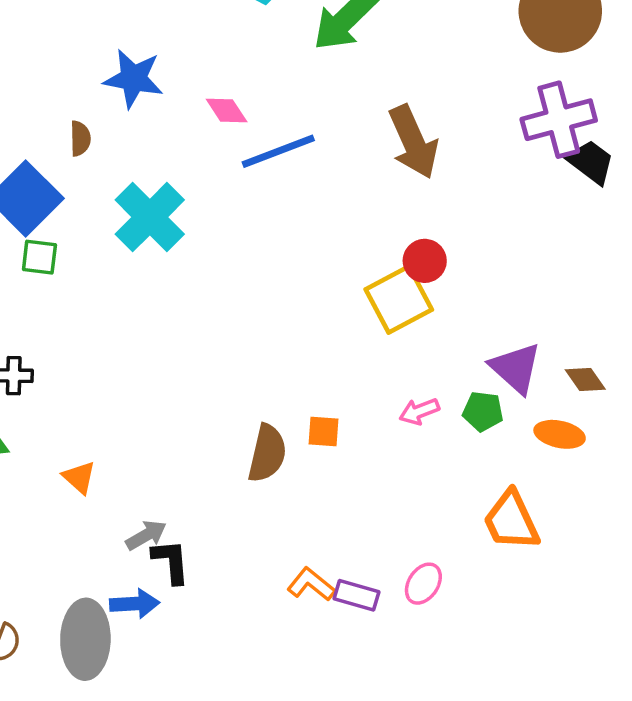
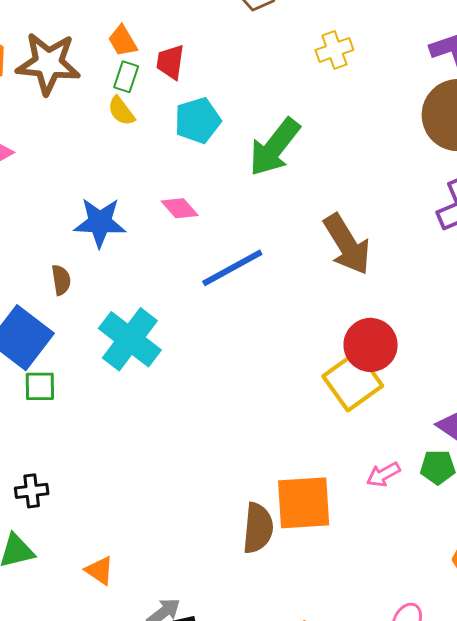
pink diamond: (227, 110) -> (180, 208), moved
red circle: (425, 261) -> (371, 345), size x1.4
orange square: (324, 432) -> (304, 503), size x2.0

